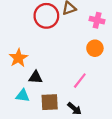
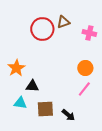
orange circle: (95, 48) -> (85, 68), moved
pink line: (80, 81) -> (84, 89), moved

